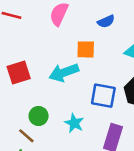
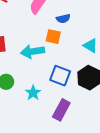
blue semicircle: (106, 21) -> (63, 19), moved

